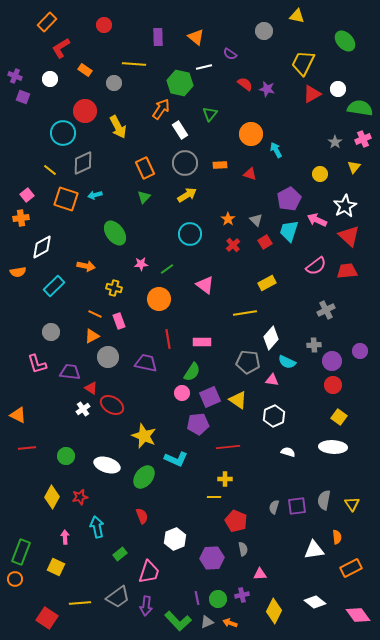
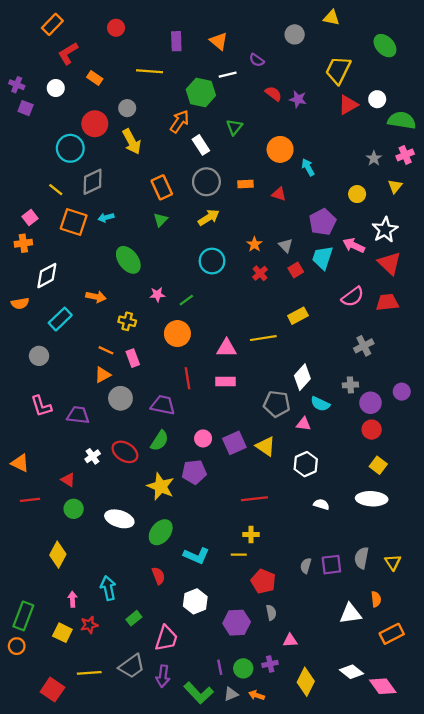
gray circle: (114, 83) -> (127, 108), moved
pink triangle: (205, 285) -> (227, 348), moved, turned -36
yellow line: (245, 313) -> (263, 338), moved
gray circle: (51, 332) -> (39, 356), moved
green semicircle: (192, 372) -> (160, 441), moved
red triangle: (91, 388) -> (68, 480), moved
purple pentagon: (198, 424) -> (194, 472), moved
cyan L-shape: (176, 459) -> (196, 556), moved
red star: (80, 497) -> (89, 625), moved
pink diamond: (358, 615) -> (383, 686), moved

